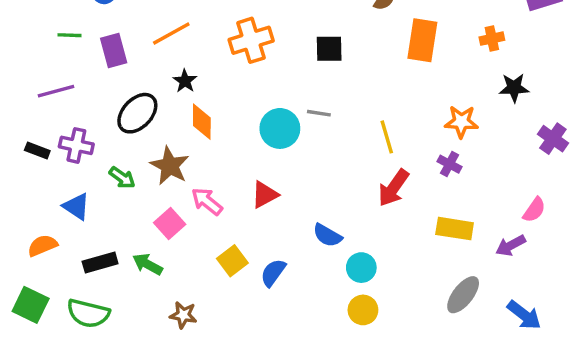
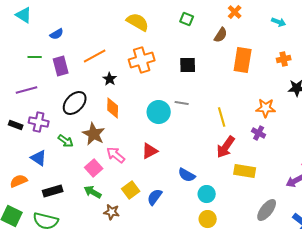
black star: (185, 81) -> (110, 79), moved
yellow rectangle: (455, 229) -> (245, 171), moved
green arrow: (148, 264) -> (93, 192), moved
brown star: (183, 315) -> (112, 212), moved

